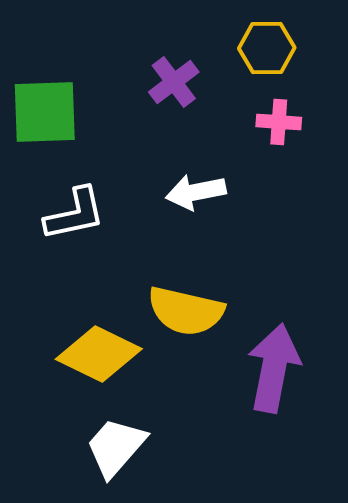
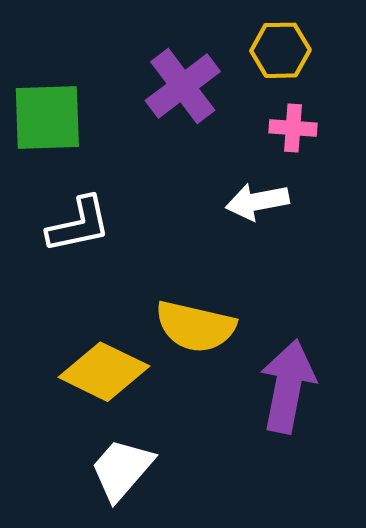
purple cross: (174, 82) -> (183, 86), size x1.4
white arrow: (196, 192) -> (257, 202), moved

